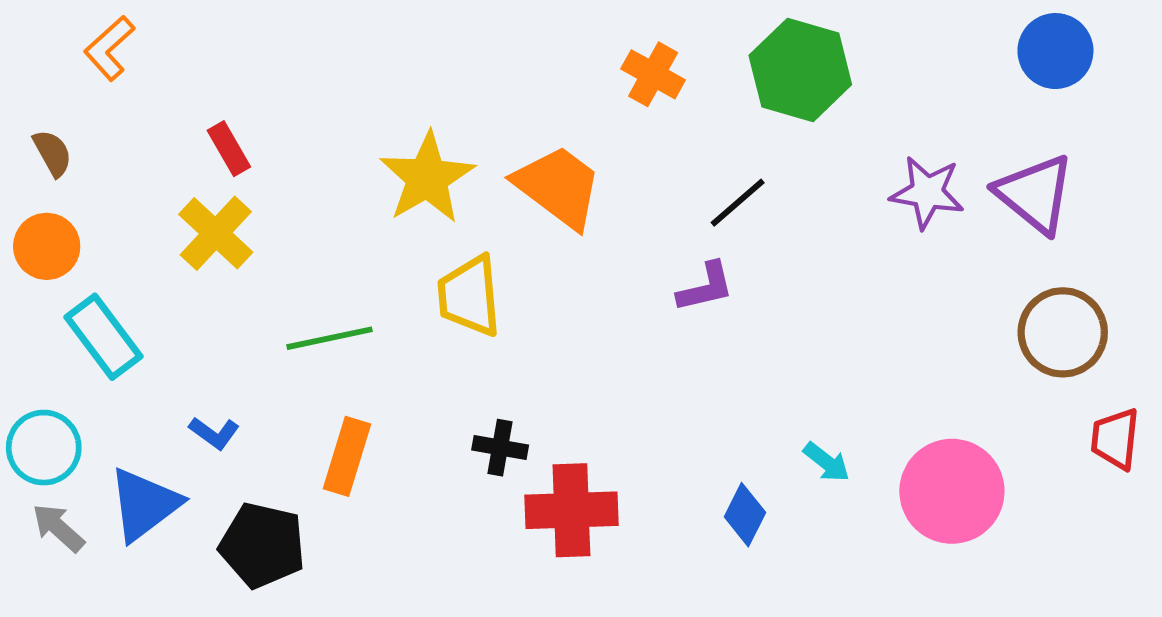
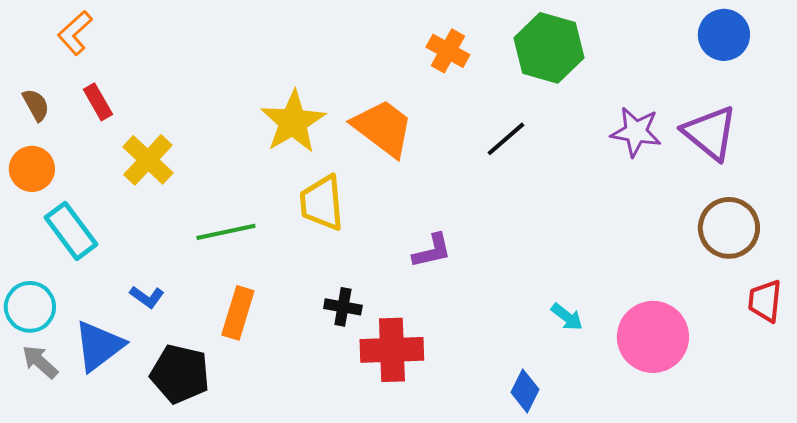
red rectangle: (229, 149) -> (98, 102), moved
purple L-shape: (706, 287) -> (432, 251), moved
blue diamond: (745, 515) -> (525, 391), moved

